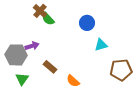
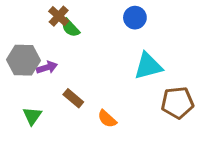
blue circle: (87, 23) -> (135, 18), moved
cyan triangle: (101, 45) -> (148, 66), size x1.5
gray hexagon: (16, 55) -> (23, 60), moved

